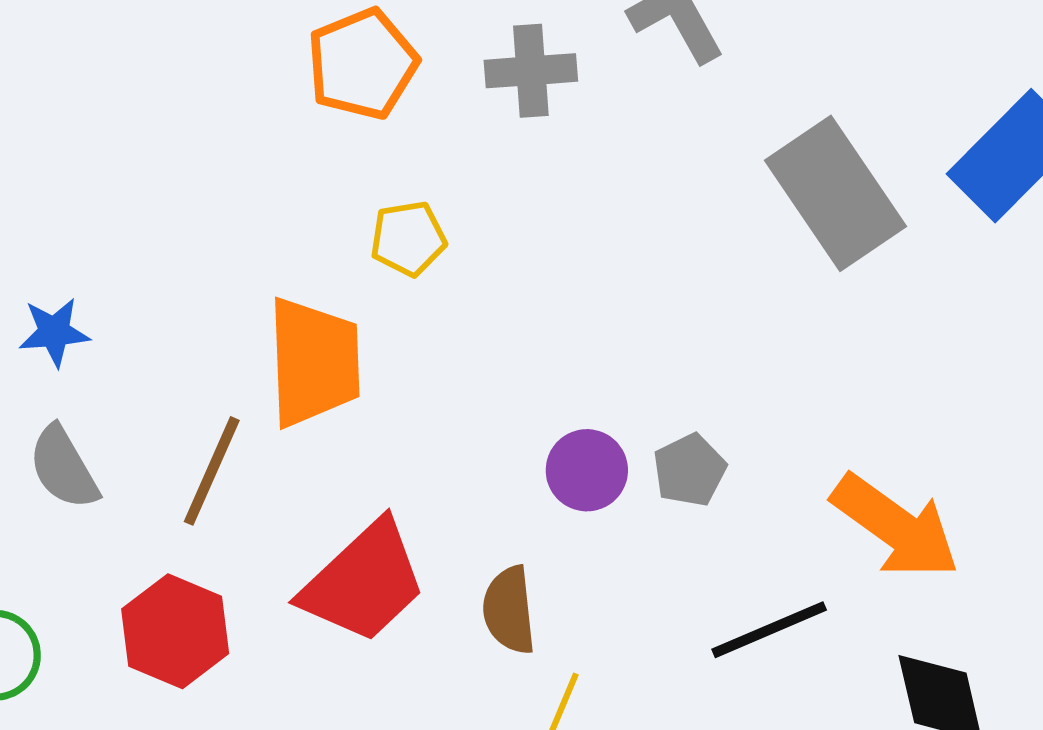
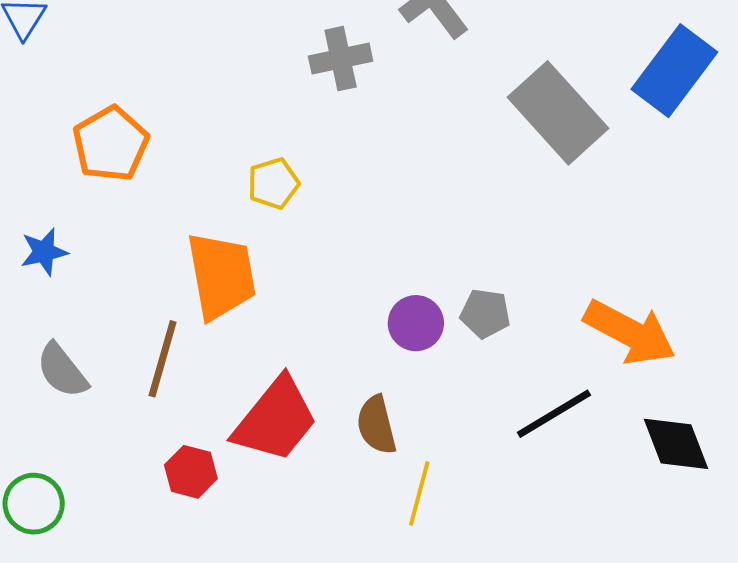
orange pentagon: (362, 64) -> (111, 144), moved
blue star: (54, 332) -> (44, 252), moved
gray pentagon: (690, 470) -> (485, 313), turned -30
red hexagon: (175, 631) -> (191, 472), moved, size x0.7

